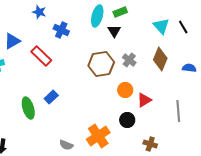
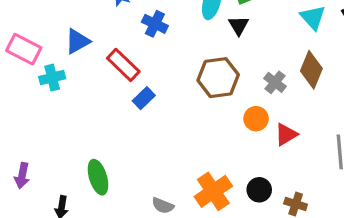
gray cross: (129, 60) -> (275, 82), moved
blue rectangle: (51, 97) -> (144, 98), moved
green ellipse: (28, 108) -> (98, 177), moved
black circle: (127, 120) -> (259, 190), moved

